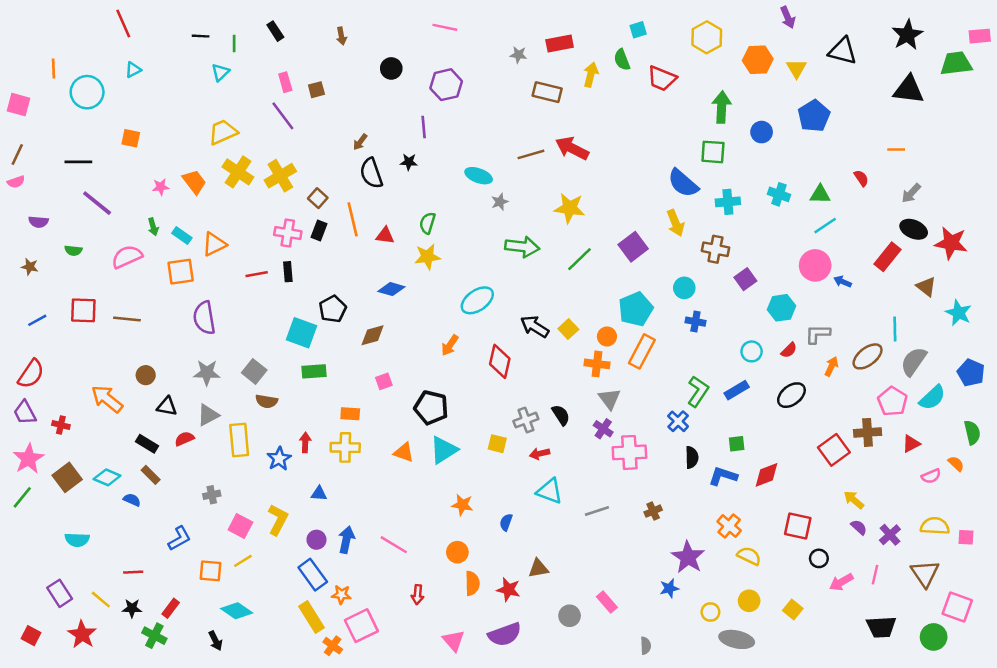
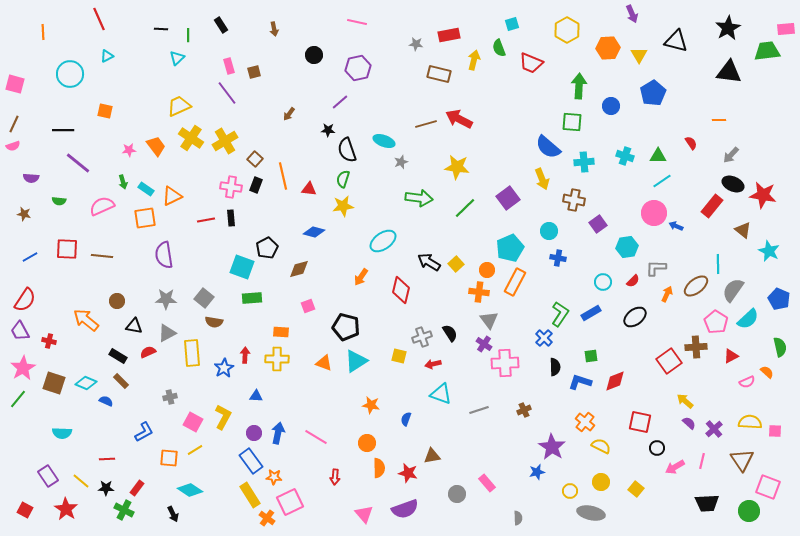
orange line: (53, 68) -> (43, 32), moved
purple line: (424, 127) -> (340, 102), turned 54
black semicircle: (371, 173) -> (347, 150), moved
brown square: (67, 477) -> (54, 383), turned -35

